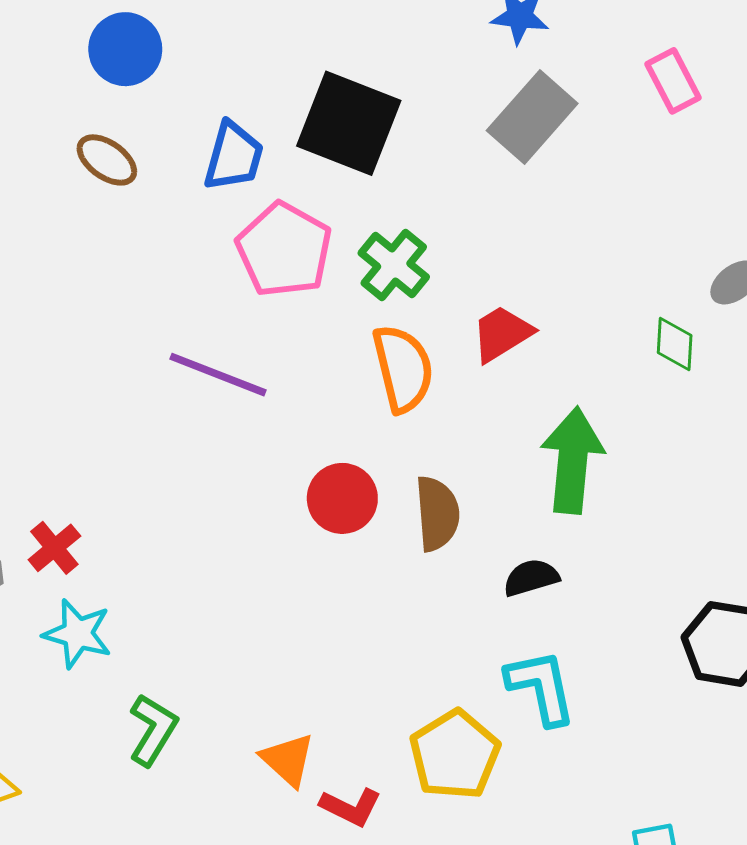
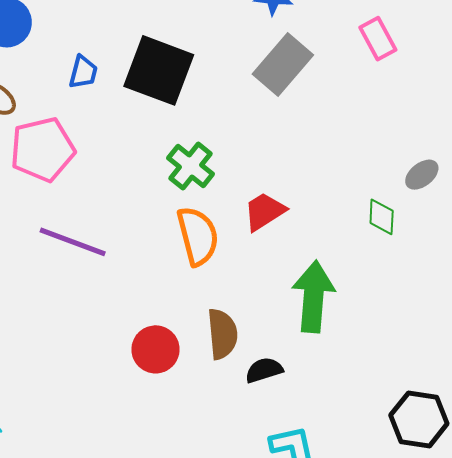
blue trapezoid: (234, 156) -> (83, 72), moved, size x0.7
pink pentagon: (284, 250) -> (42, 149), moved, turned 30
red circle: (342, 498) -> (156, 349), moved
black semicircle: (531, 578) -> (264, 370), moved

